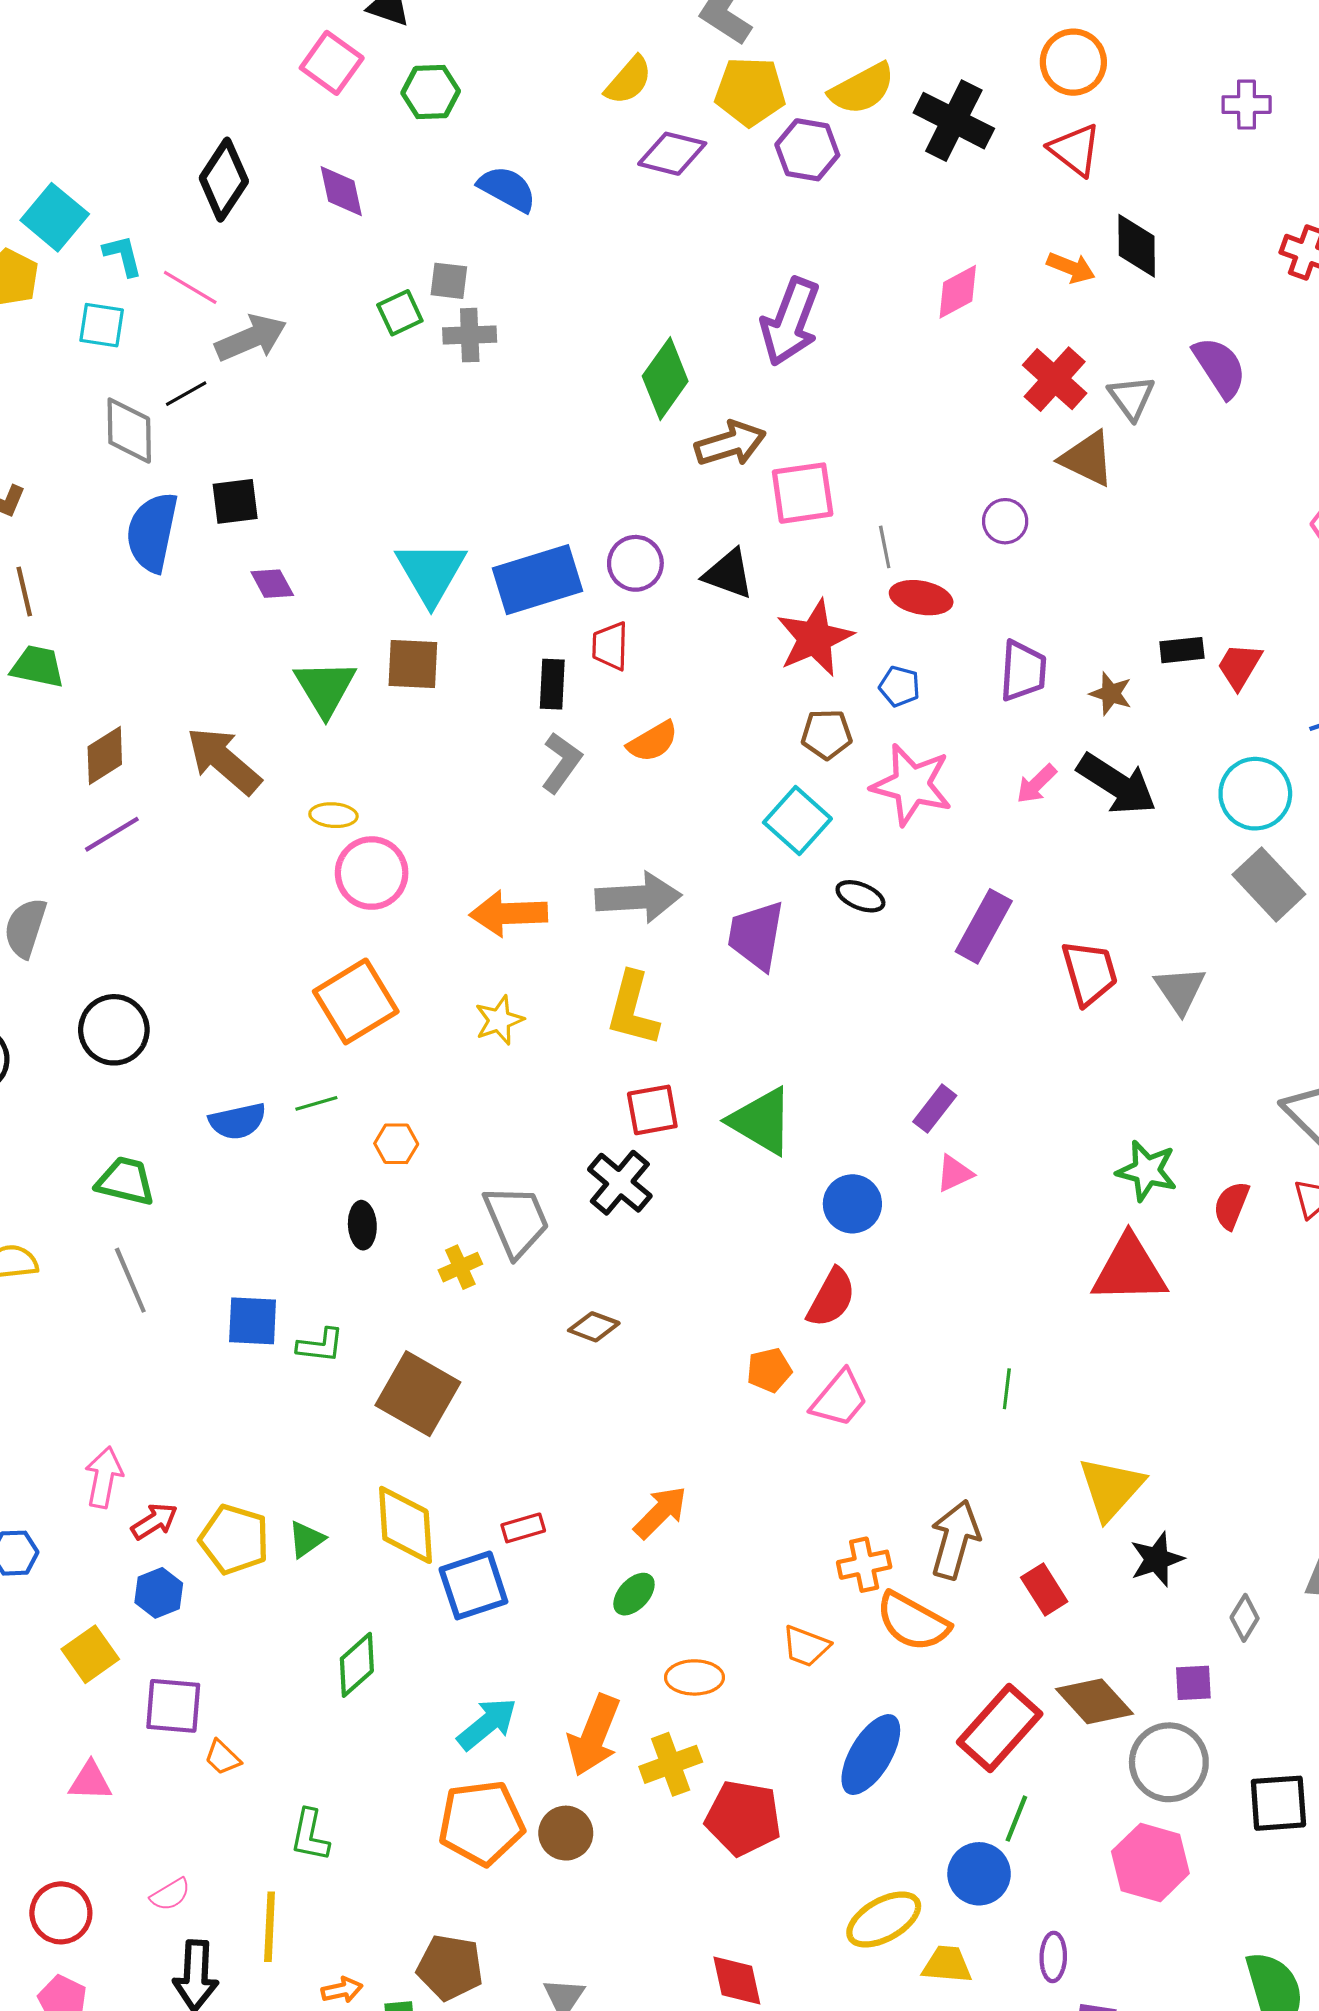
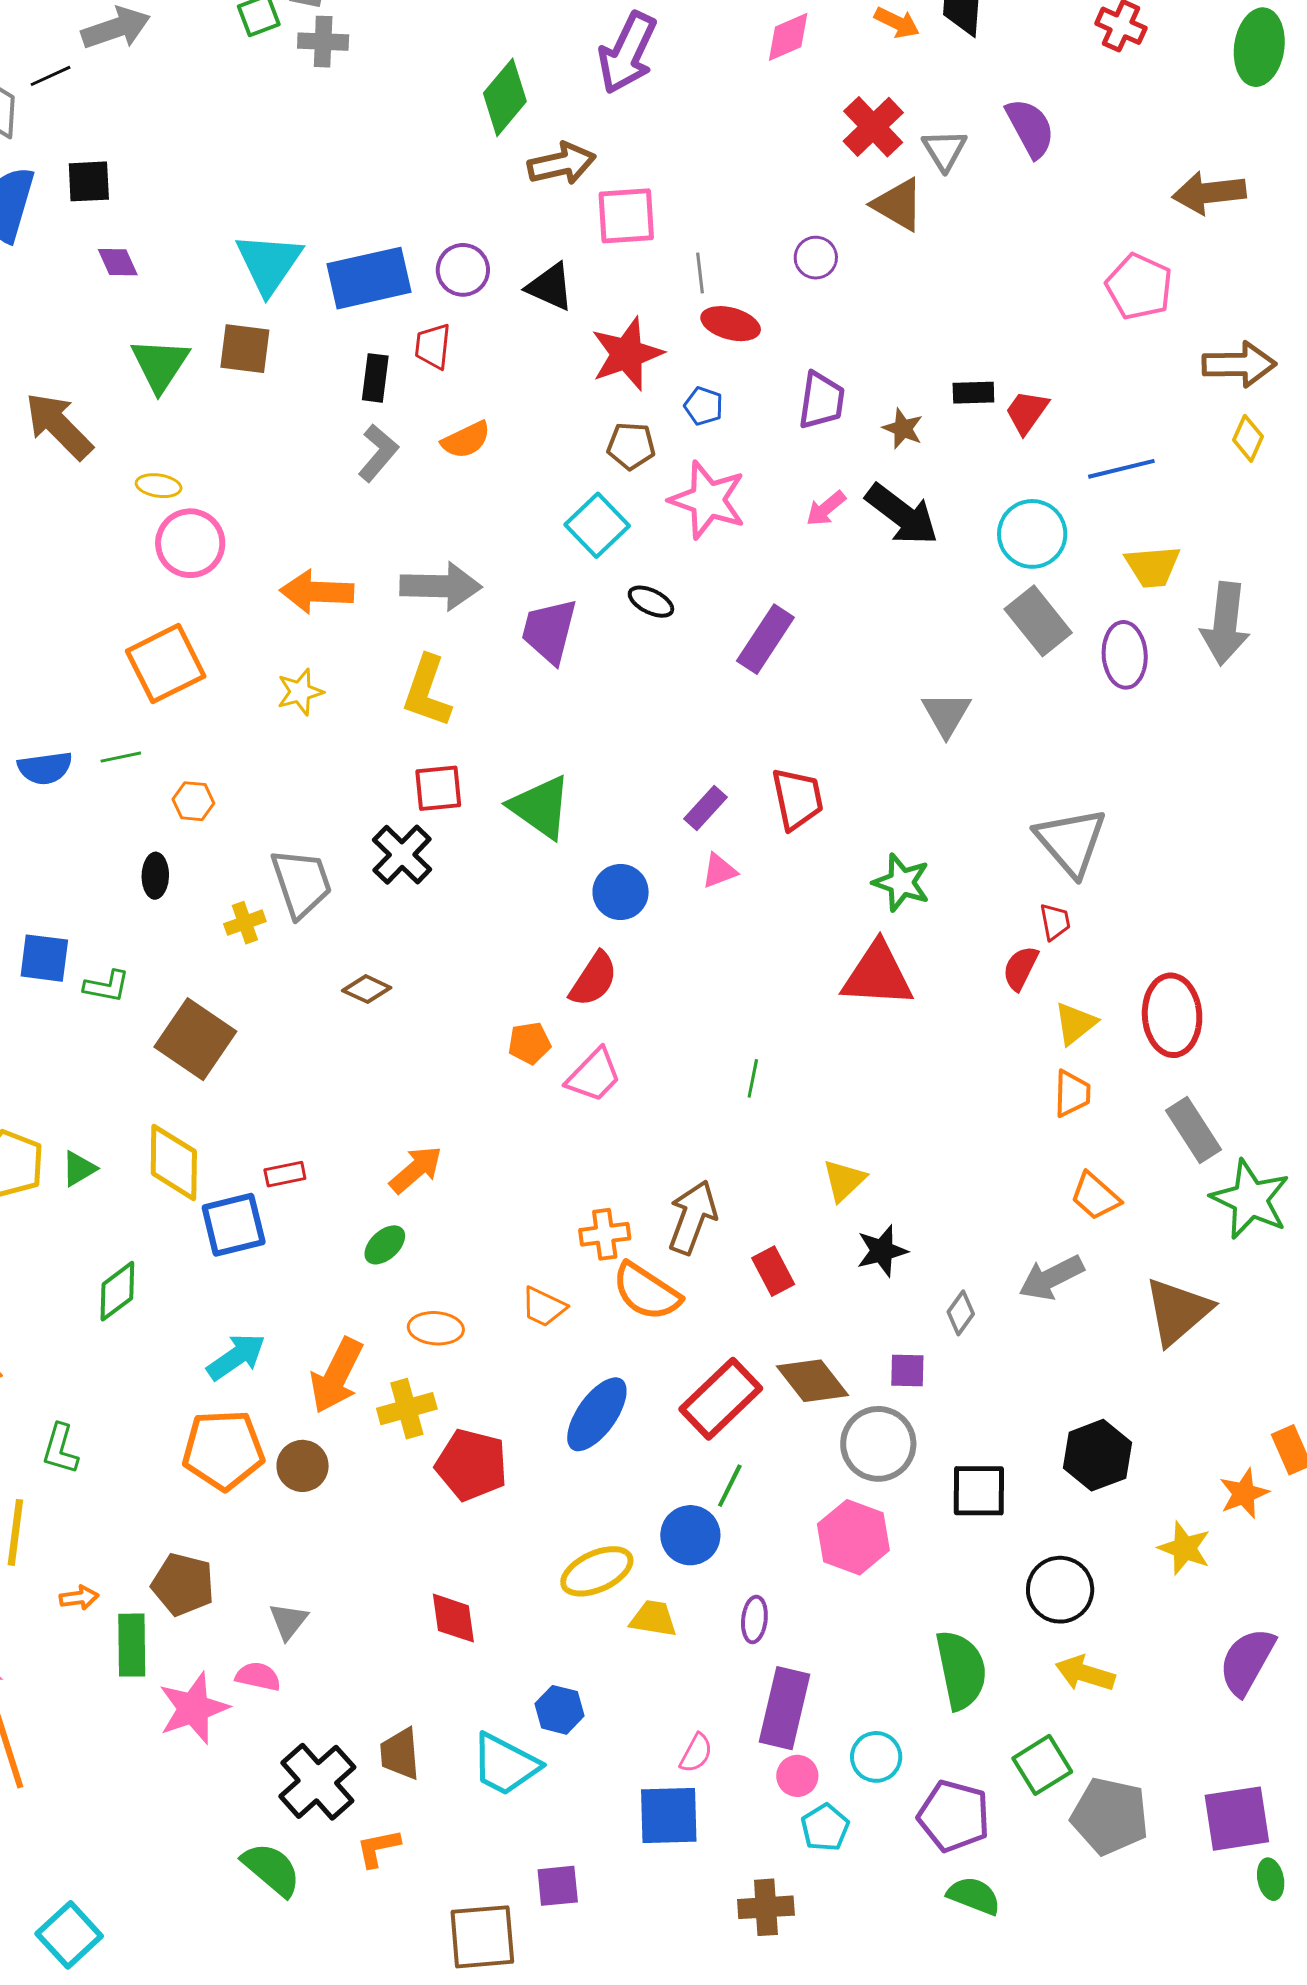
red trapezoid: (1090, 973) -> (797, 799), moved
red semicircle: (1231, 1205) -> (1020, 968), moved
yellow triangle: (1111, 1488) -> (844, 1180), size x0.7

